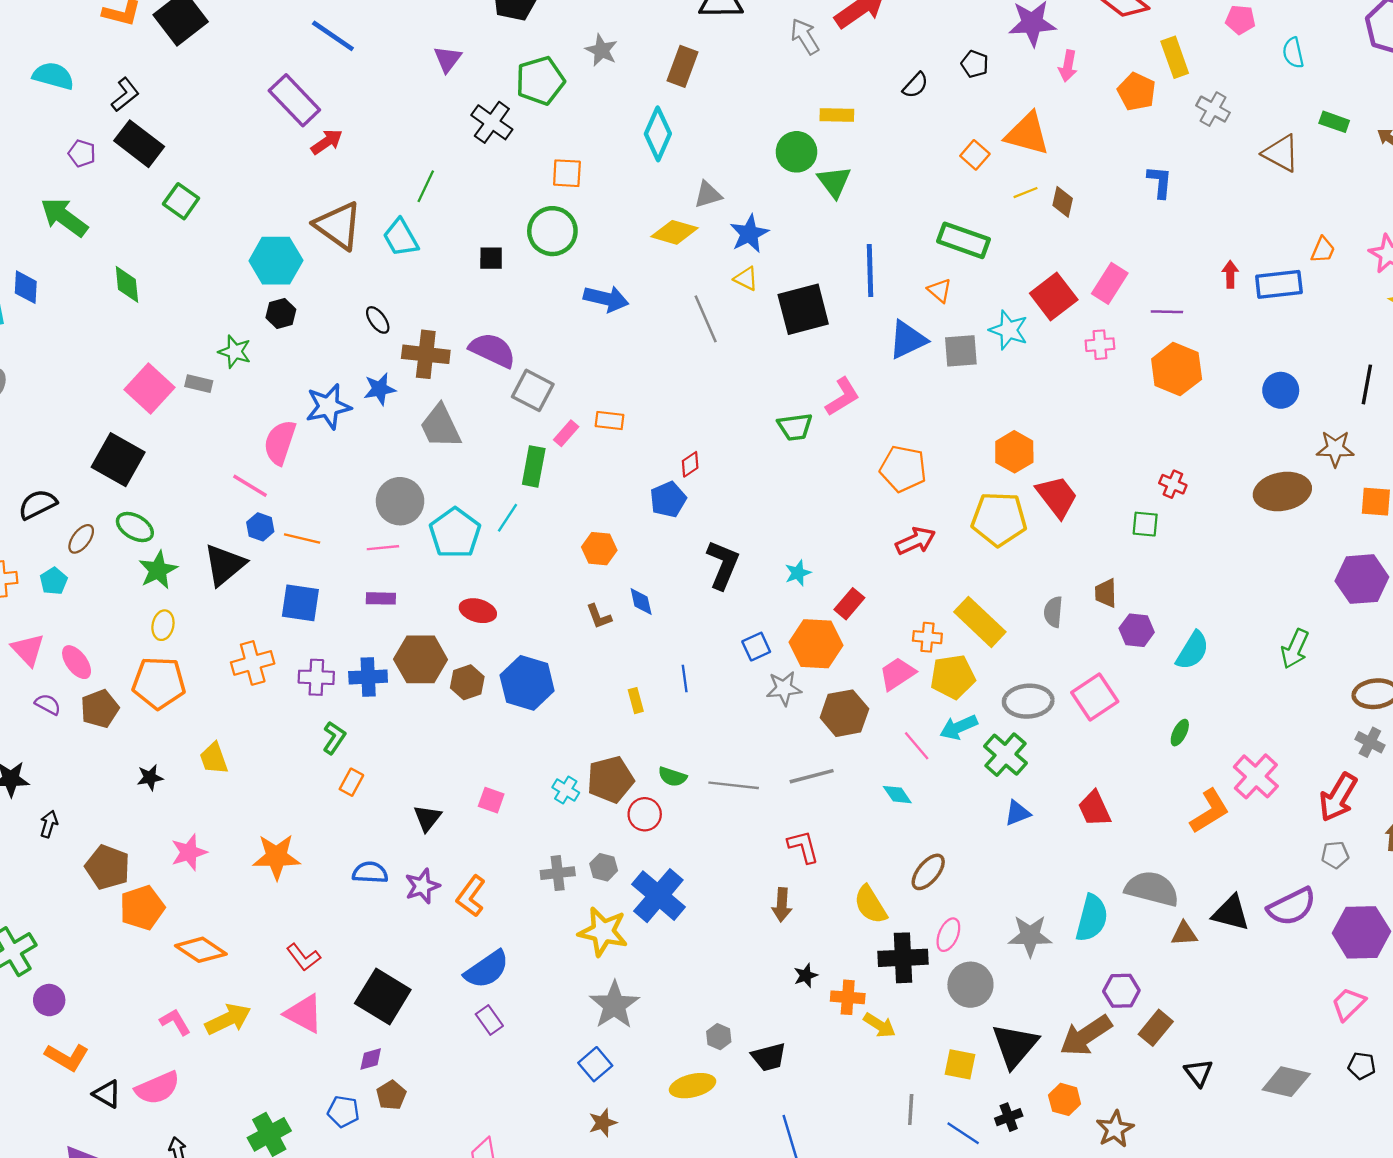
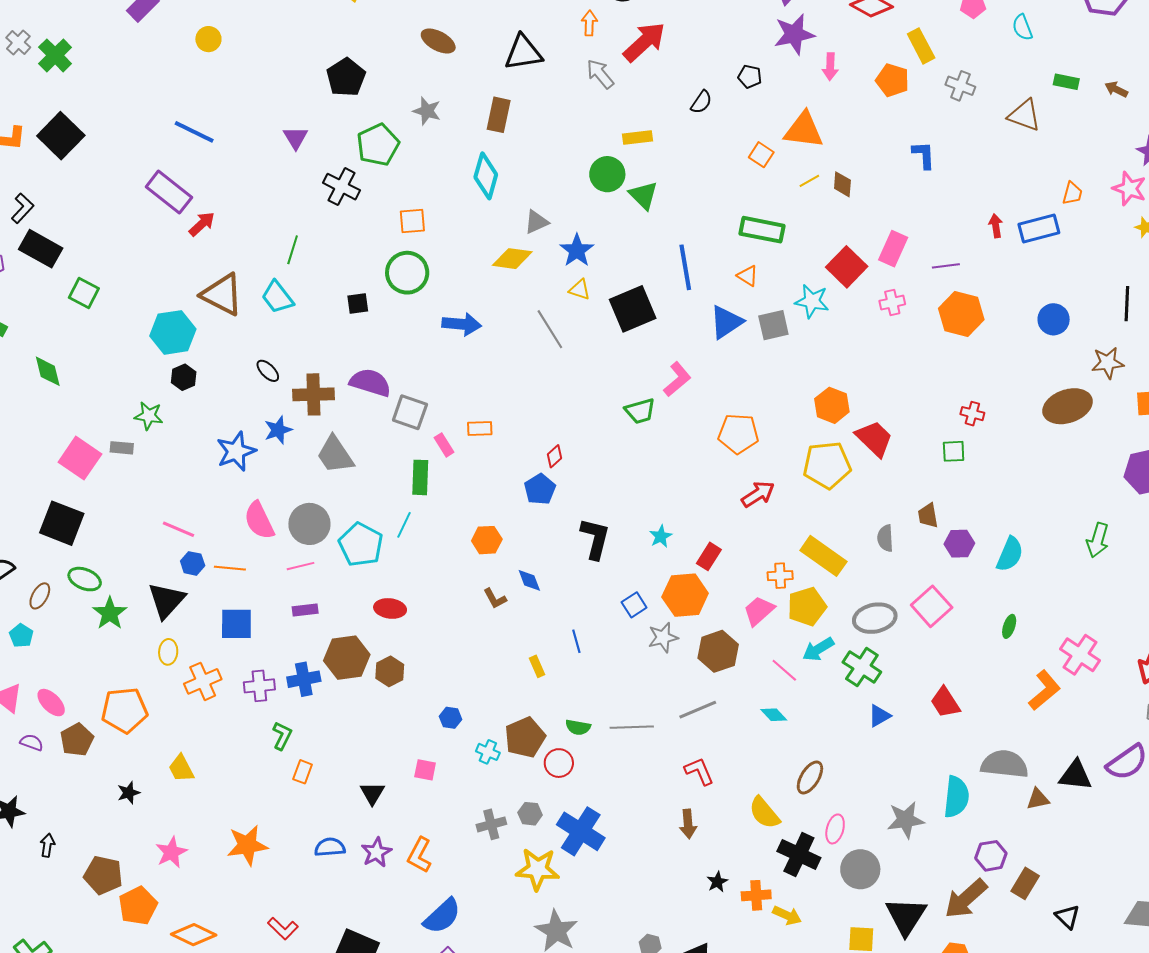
pink rectangle: (566, 433) -> (444, 445), turned -65
pink semicircle: (280, 442) -> (259, 520), moved, turned -36
yellow ellipse: (163, 625) -> (168, 652), moved
blue hexagon: (527, 683) -> (451, 718), moved, size x0.5
black cross: (903, 958) -> (799, 854), turned 36

